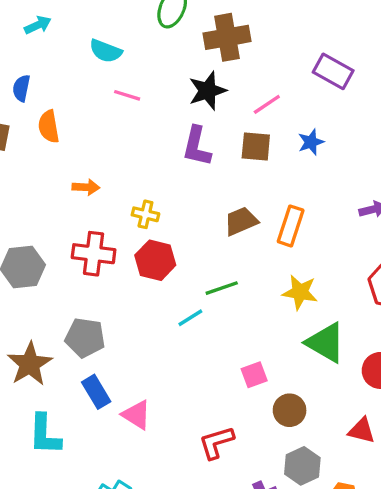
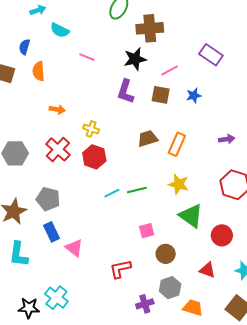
cyan semicircle: (106, 51) -> (60, 30), moved
red cross: (94, 254) -> (58, 149), turned 30
green line: (222, 288) -> (137, 190), moved

